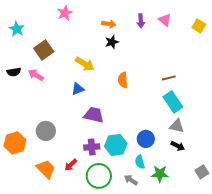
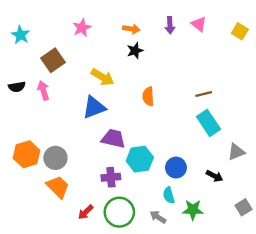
pink star: (65, 13) -> (82, 28), moved
pink arrow: (36, 75) -> (43, 90), turned 42
blue triangle: (78, 89) -> (94, 107), size x1.5
gray triangle: (177, 126) -> (236, 152), moved, turned -35
orange hexagon: (15, 143) -> (27, 154), moved
cyan hexagon: (116, 145) -> (140, 159), moved
red arrow: (71, 165) -> (86, 212), moved
orange trapezoid: (46, 169) -> (58, 187), moved

